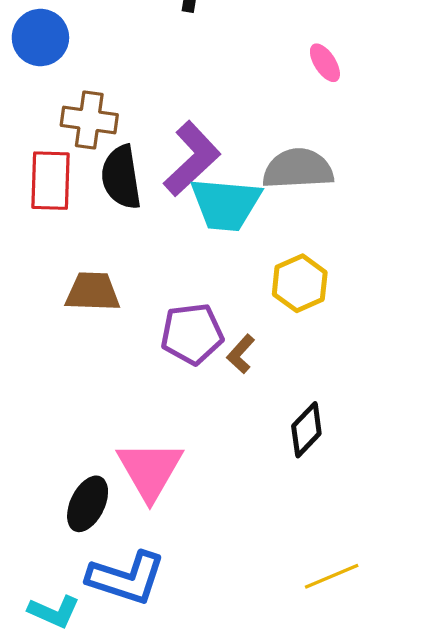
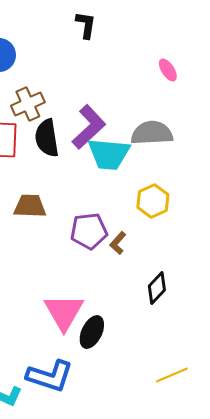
brown cross: (89, 120) -> (28, 104), turned -32
black ellipse: (88, 504) -> (92, 332), moved

